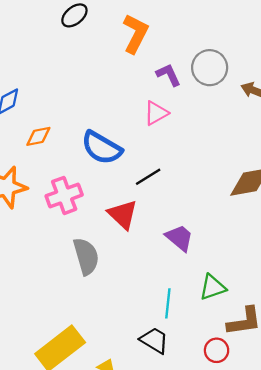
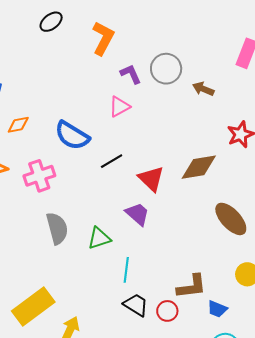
red triangle: (123, 214) -> (151, 179), moved
green triangle: (213, 287) -> (99, 238), moved
black trapezoid: (154, 340) -> (136, 305), moved

